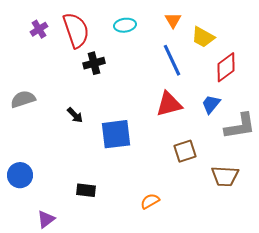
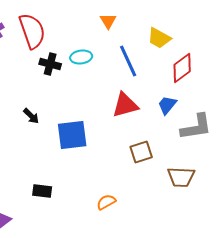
orange triangle: (173, 20) -> (108, 21), moved
cyan ellipse: (125, 25) -> (81, 57), moved
black cross: (94, 63) -> (50, 64), turned 30

